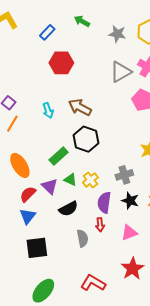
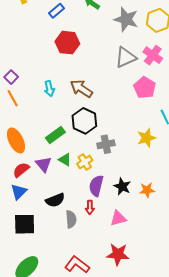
gray star: (117, 34) -> (126, 19), size x1.4
orange line: (12, 124) -> (13, 98), turned -66
gray cross: (124, 175) -> (106, 144), moved
black semicircle: (68, 209) -> (55, 200), moved
red star: (133, 269) -> (118, 254), turned 30

